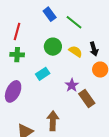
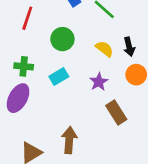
green circle: (53, 47) -> (62, 39), moved
green cross: (17, 55) -> (24, 66), moved
purple star: (72, 85) -> (99, 82), moved

